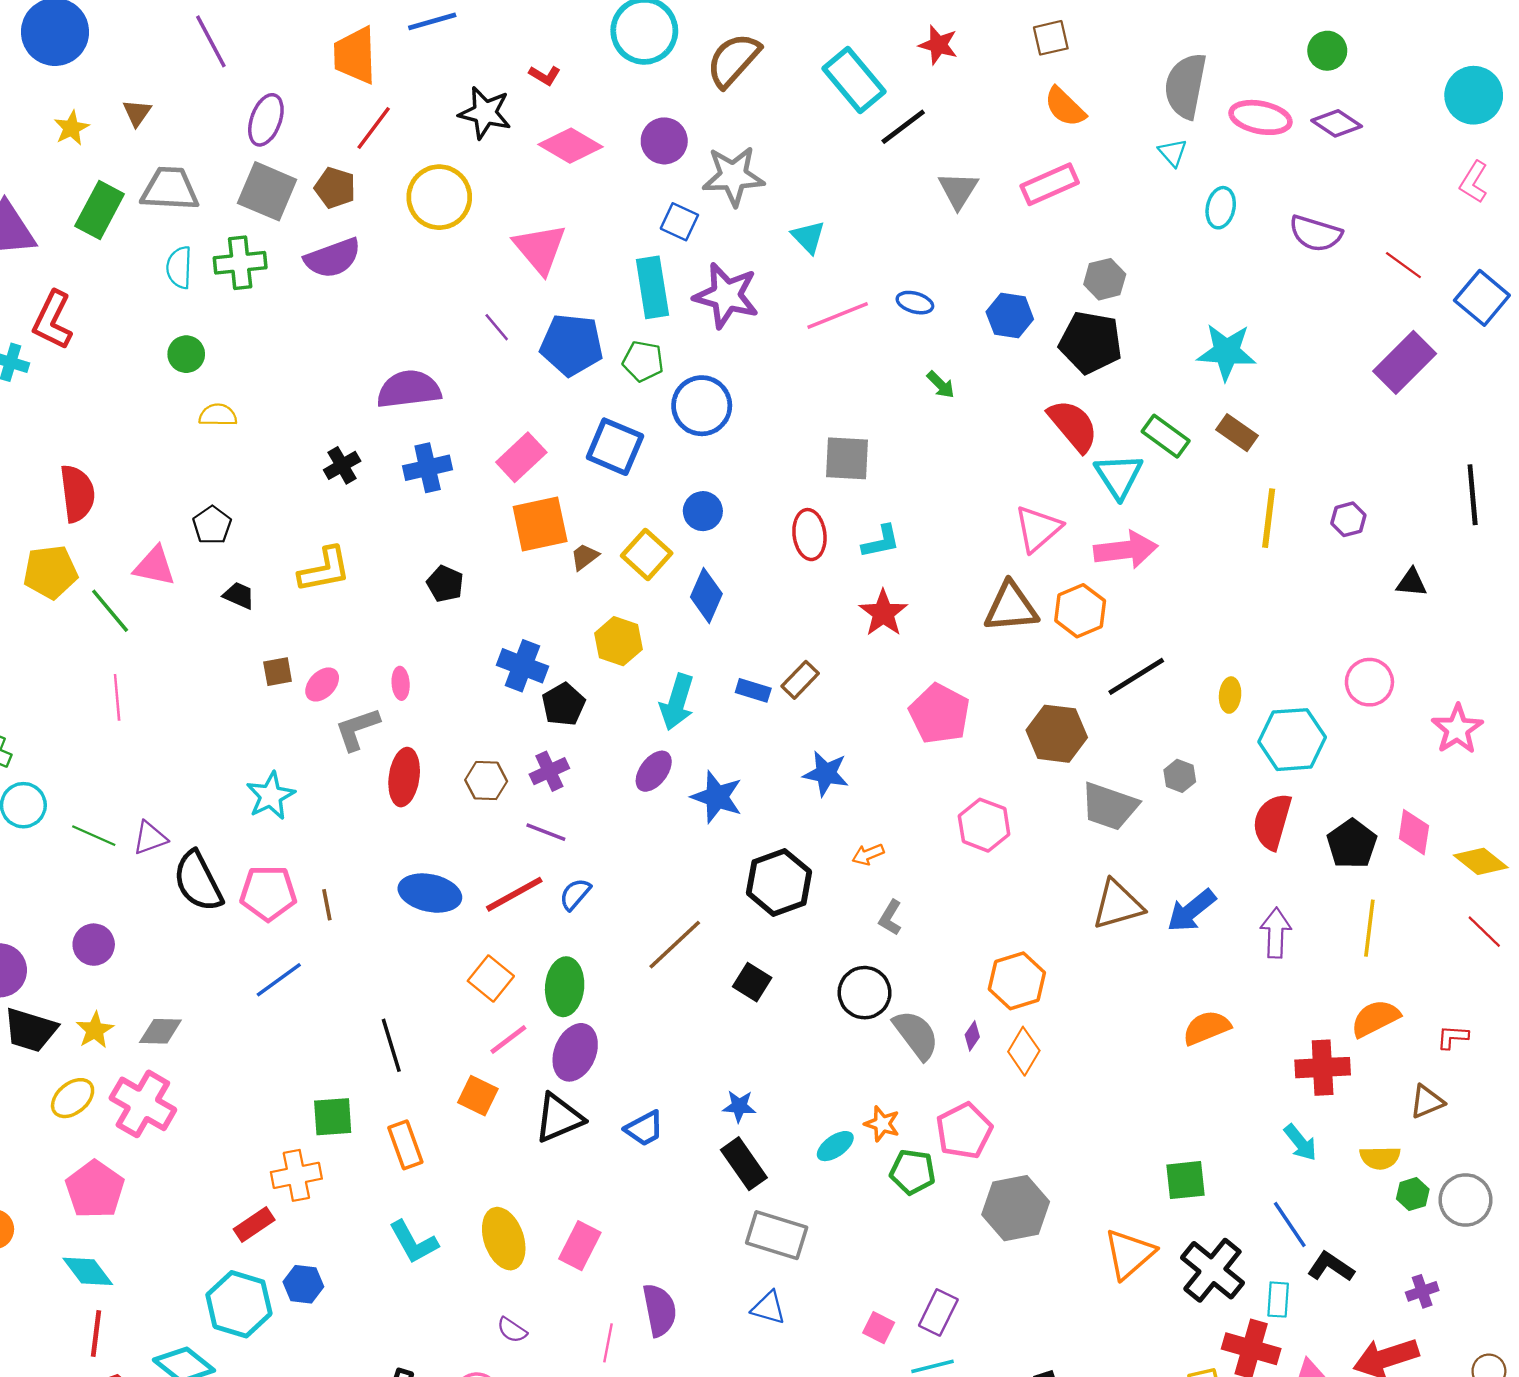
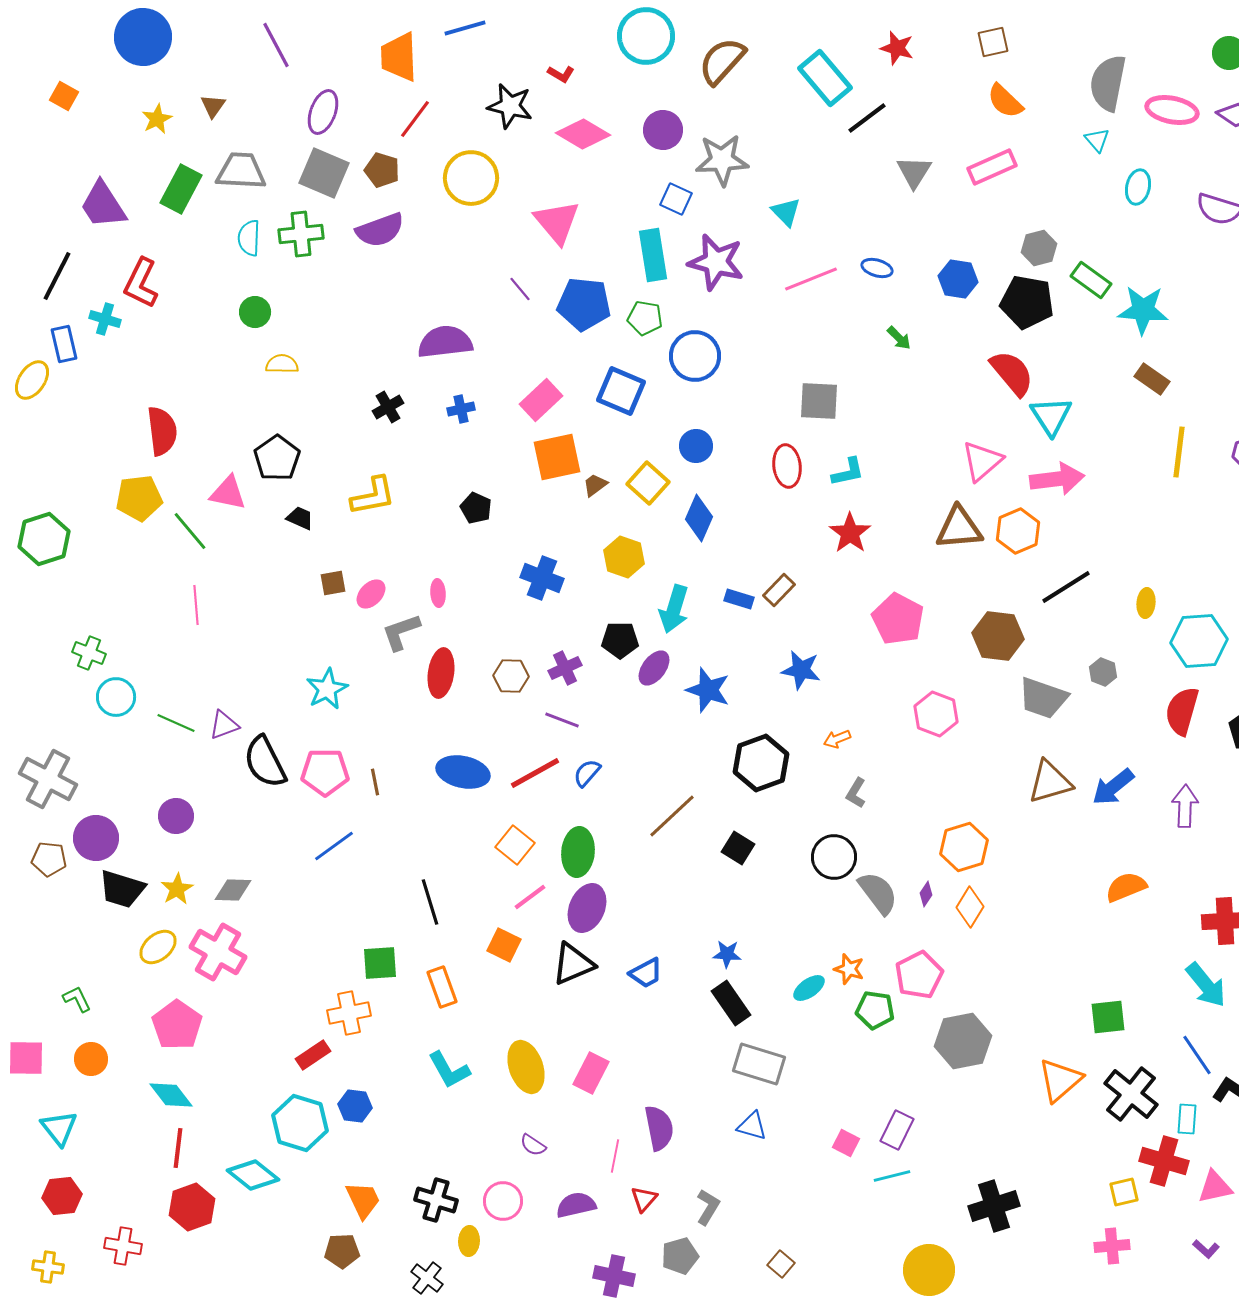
green rectangle: (1166, 436) -> (1091, 280), moved
blue cross: (428, 468) -> (461, 409), size x0.7
black pentagon: (212, 525) -> (277, 458), size x1.4
black pentagon: (563, 704) -> (620, 640), moved, turned 30
cyan arrow: (1300, 1143) -> (1206, 985), size x1.4

